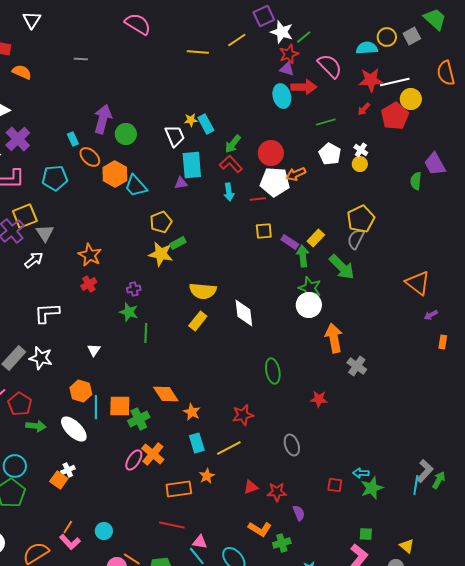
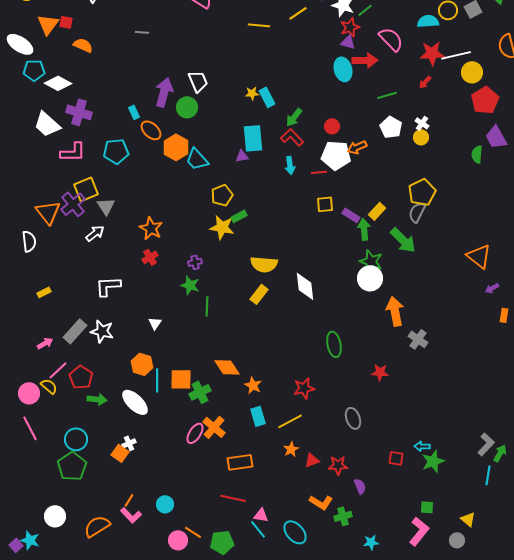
red pentagon: (395, 116) -> (485, 100), moved
white trapezoid: (175, 136) -> (198, 81), moved
purple cross: (18, 139) -> (79, 112), turned -30
red circle: (271, 153) -> (332, 126), size x0.6
orange star: (207, 476) -> (291, 449), moved
cyan line: (416, 485) -> (488, 475), moved

